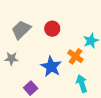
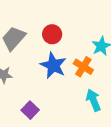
blue star: (51, 67) -> (53, 65), moved

